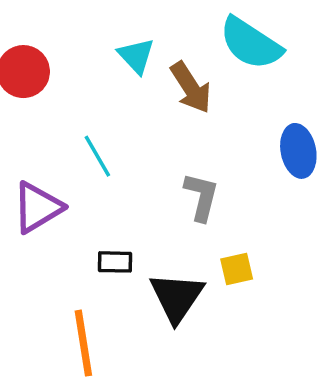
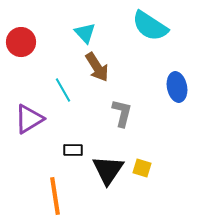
brown arrow: (191, 87) -> (97, 67), moved
yellow square: (237, 269) -> (142, 168), moved, turned 30

